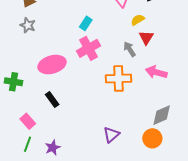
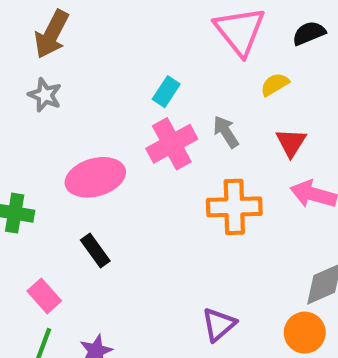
red triangle: (146, 38) -> (291, 143), moved
gray arrow: (130, 49) -> (226, 132), moved

